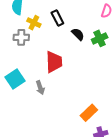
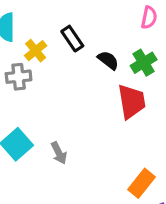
yellow cross: (34, 23) -> (36, 51), turned 32
red trapezoid: (54, 62) -> (132, 101), moved

